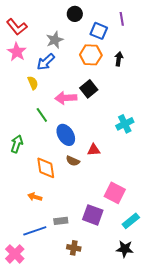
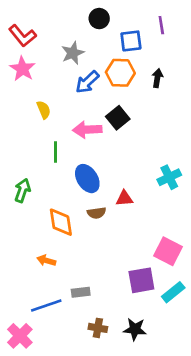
blue square: (99, 31) -> (131, 41), turned -30
blue arrow: (46, 62) -> (87, 82), moved
green line: (42, 115) -> (56, 152), turned 35
cyan cross: (125, 124) -> (169, 177), moved
brown semicircle: (73, 161) -> (97, 213), turned -32
pink square: (115, 193) -> (168, 251), moved
purple square: (93, 215) -> (141, 280), moved, turned -30
black star: (125, 249) -> (135, 329), moved

